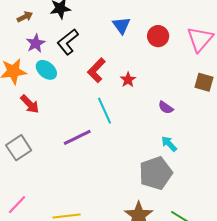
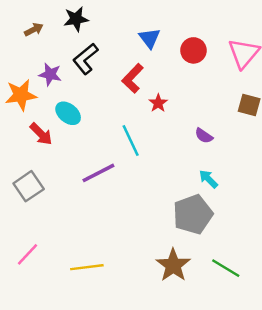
purple star: (36, 43) -> (50, 74), moved, turned -30
cyan ellipse: (46, 70) -> (68, 113), moved
red L-shape: (96, 70) -> (133, 78), moved

